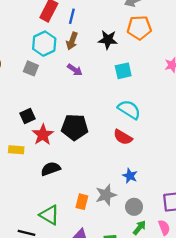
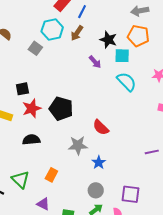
purple arrow: (75, 70) -> (95, 62), moved
cyan square: (123, 71) -> (122, 56), moved
cyan semicircle: (129, 110) -> (127, 82), moved
gray star: (106, 195) -> (78, 145), moved

